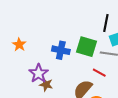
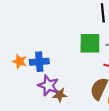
blue cross: (61, 50) -> (39, 62), moved

